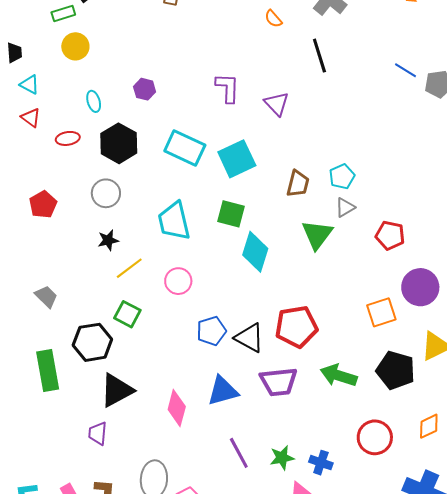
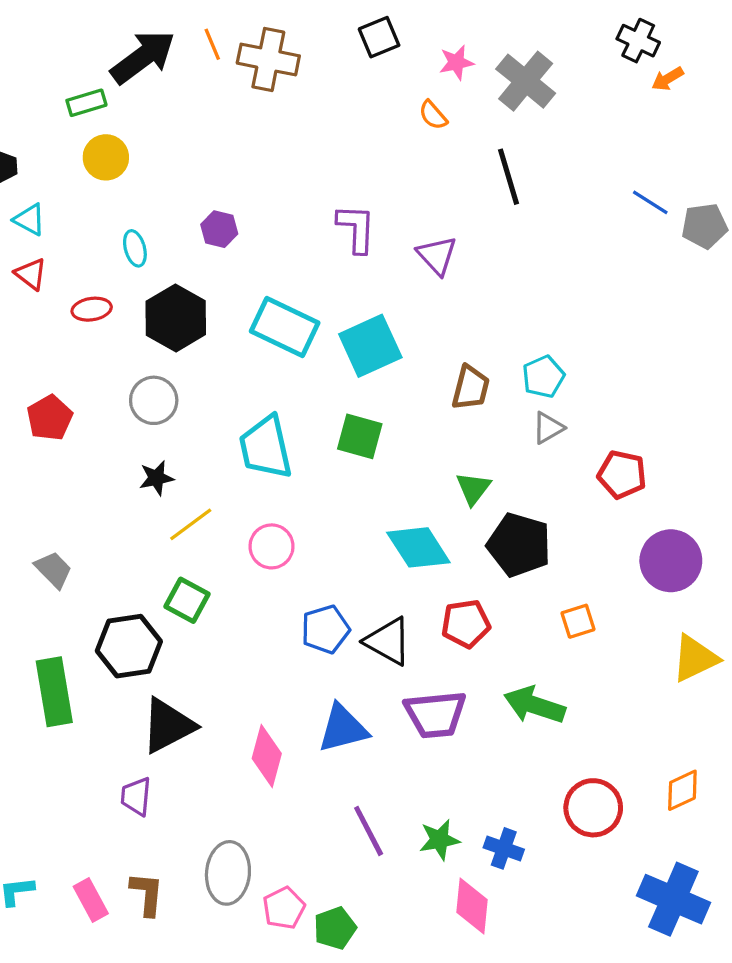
green triangle: (317, 235) -> (473, 488), moved, size x0.7
cyan diamond: (255, 252) -> (418, 547), moved, turned -51
orange square: (381, 312) -> (578, 621), moved, size x0.7
red pentagon: (296, 327) -> (466, 624), size x0.7
black pentagon: (396, 370) -> (519, 545), moved

